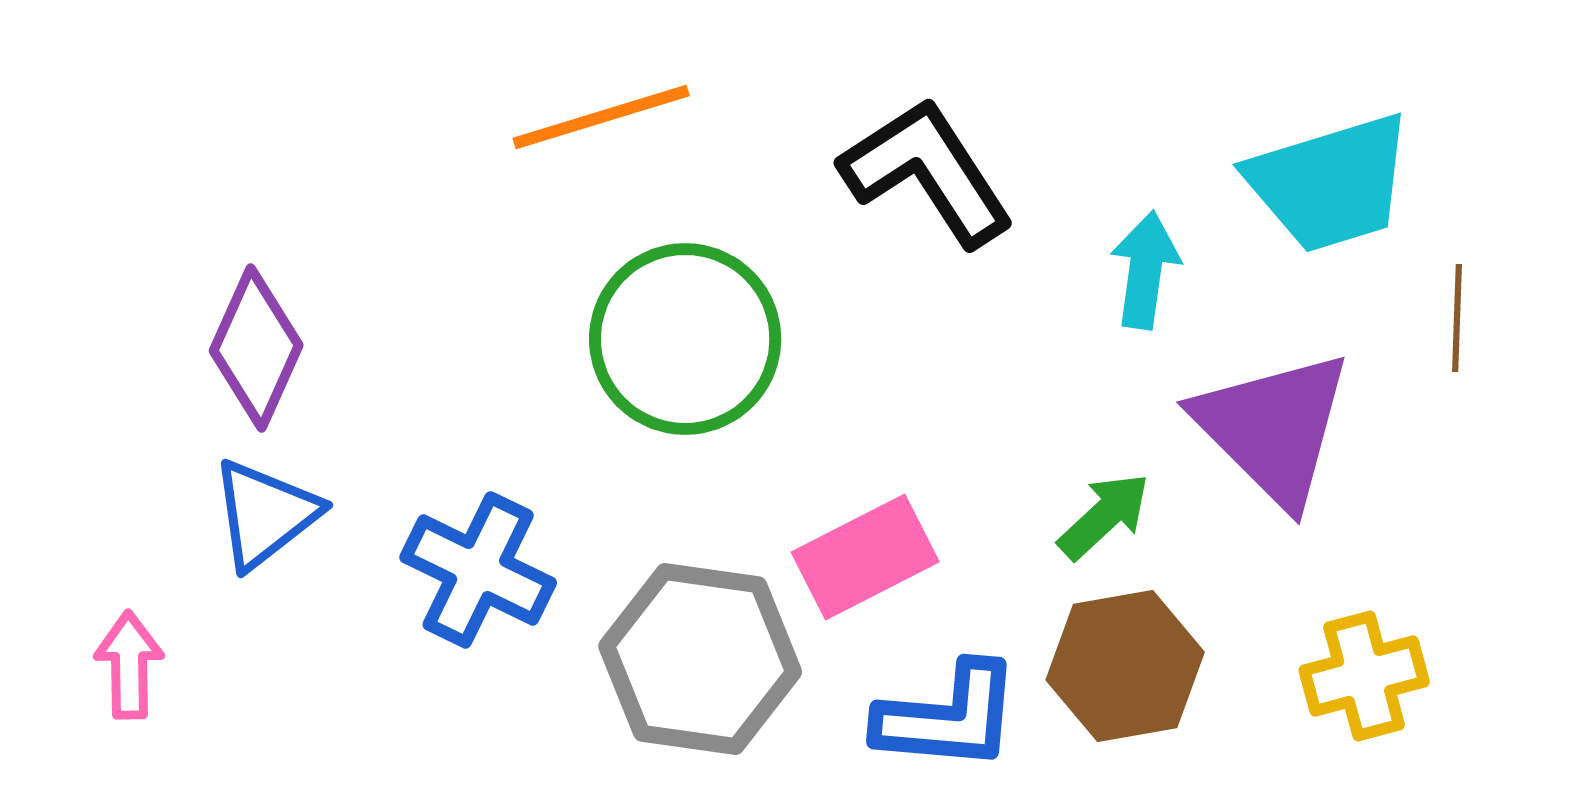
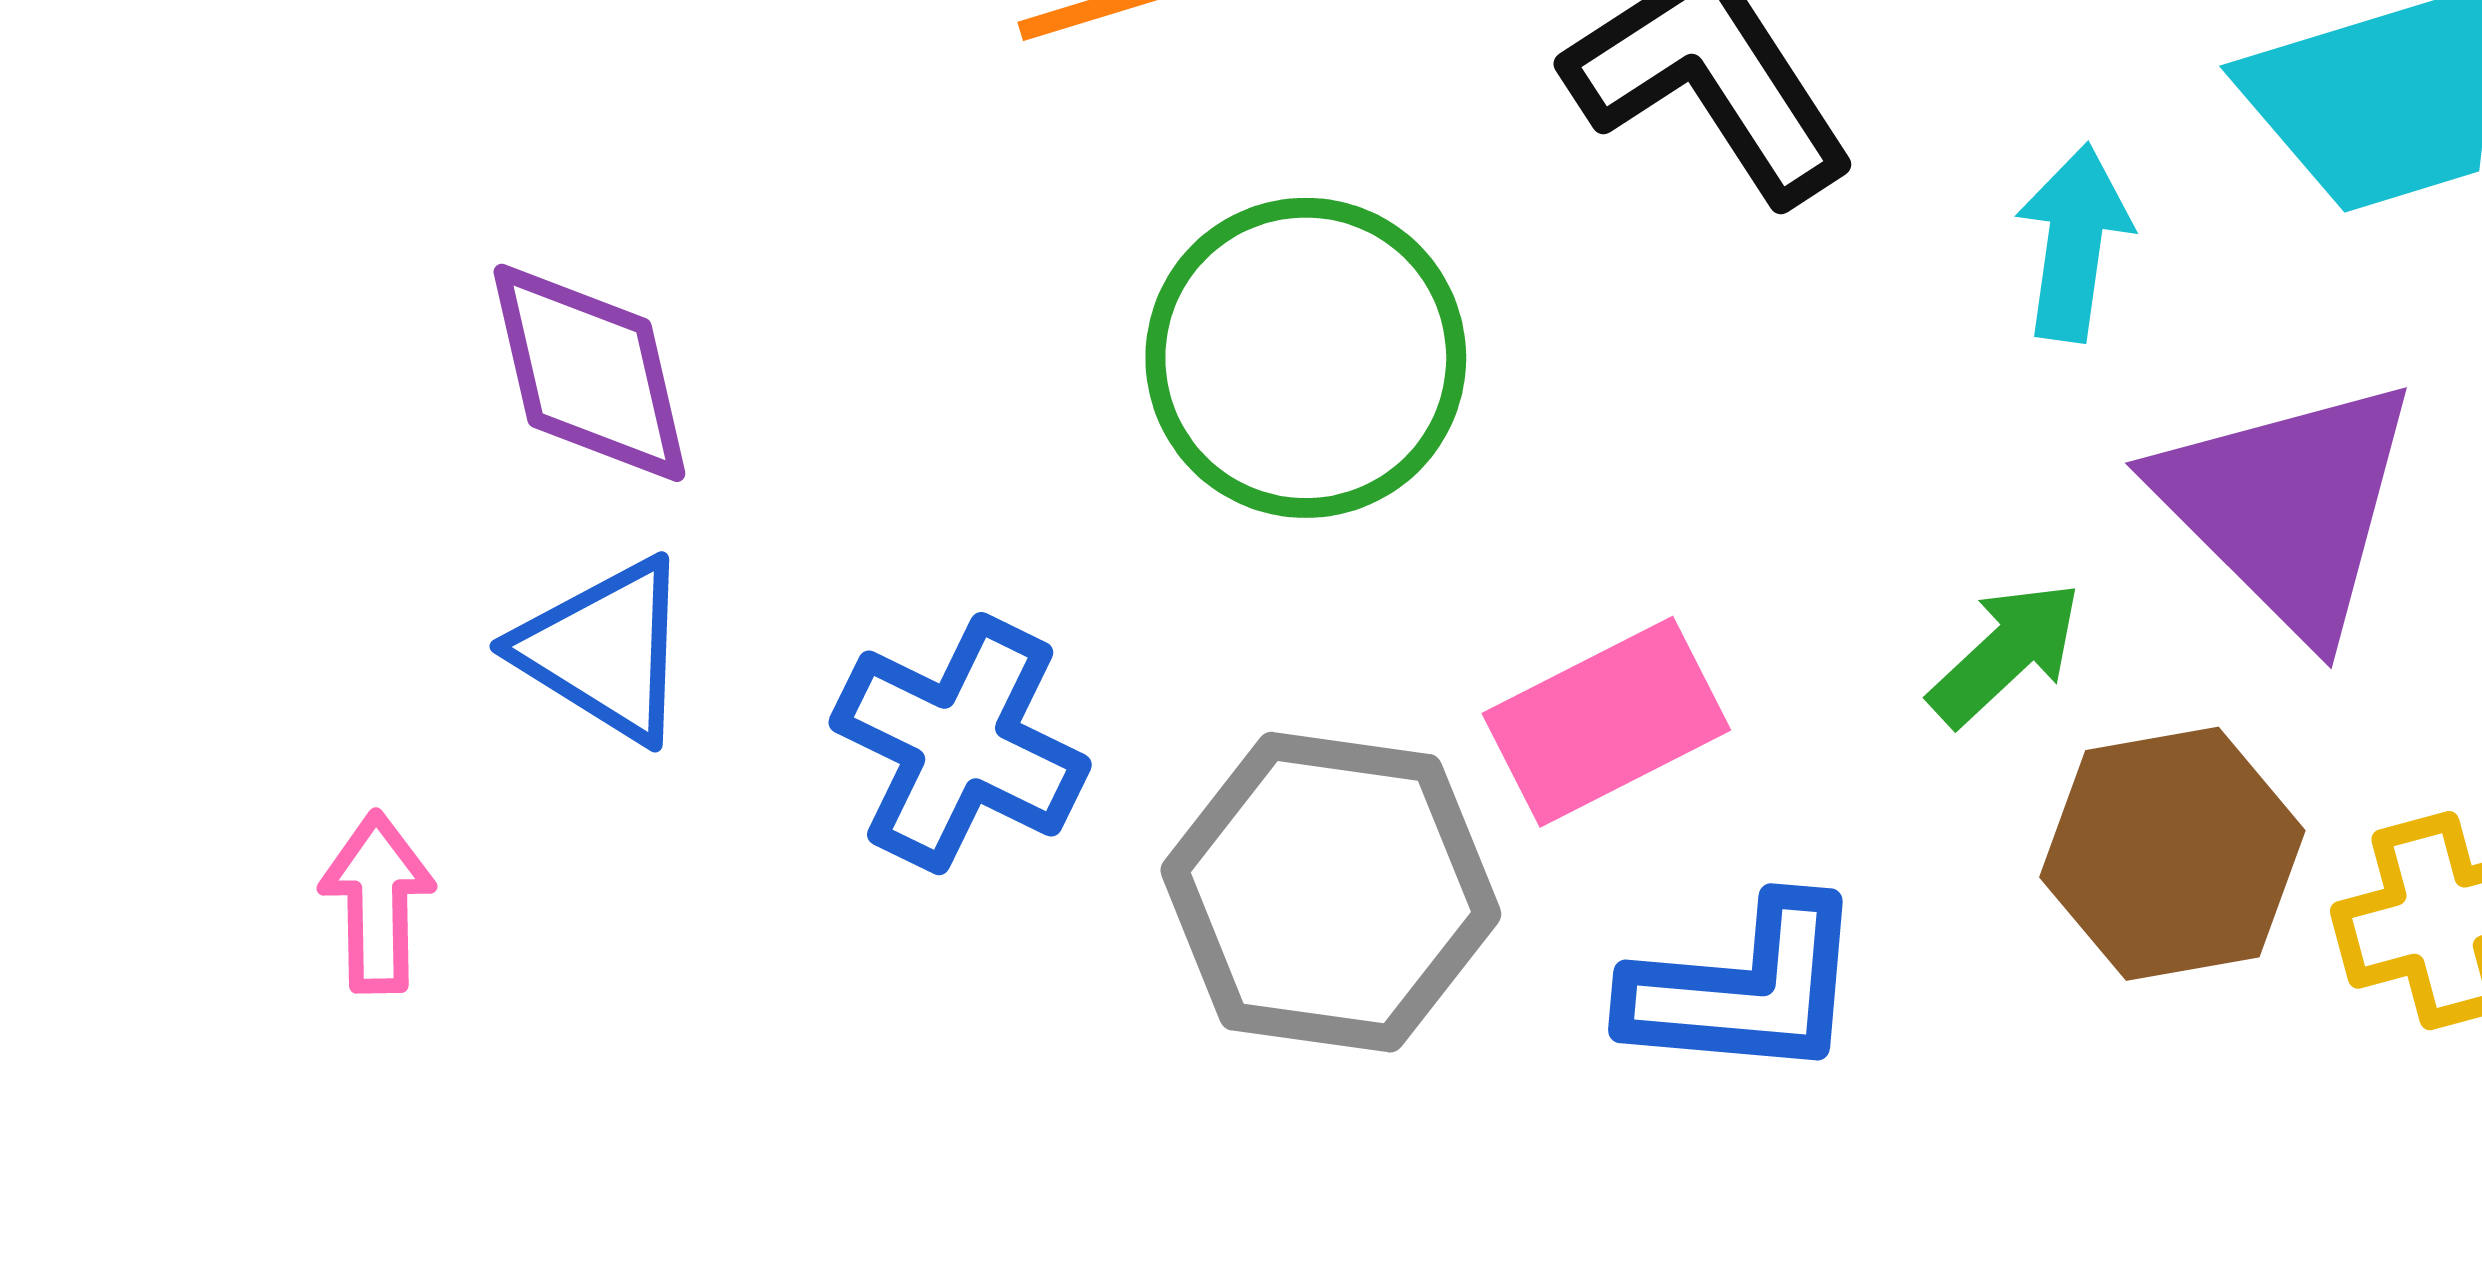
purple diamond: (256, 348) -> (589, 373), turned -37
blue triangle: (265, 514) -> (604, 650), turned -50
brown hexagon: (1125, 666) -> (2172, 854), moved

